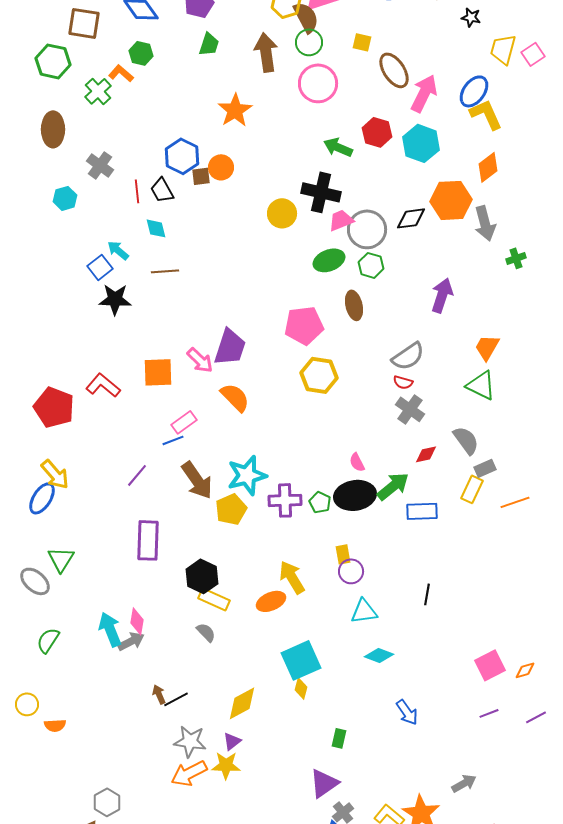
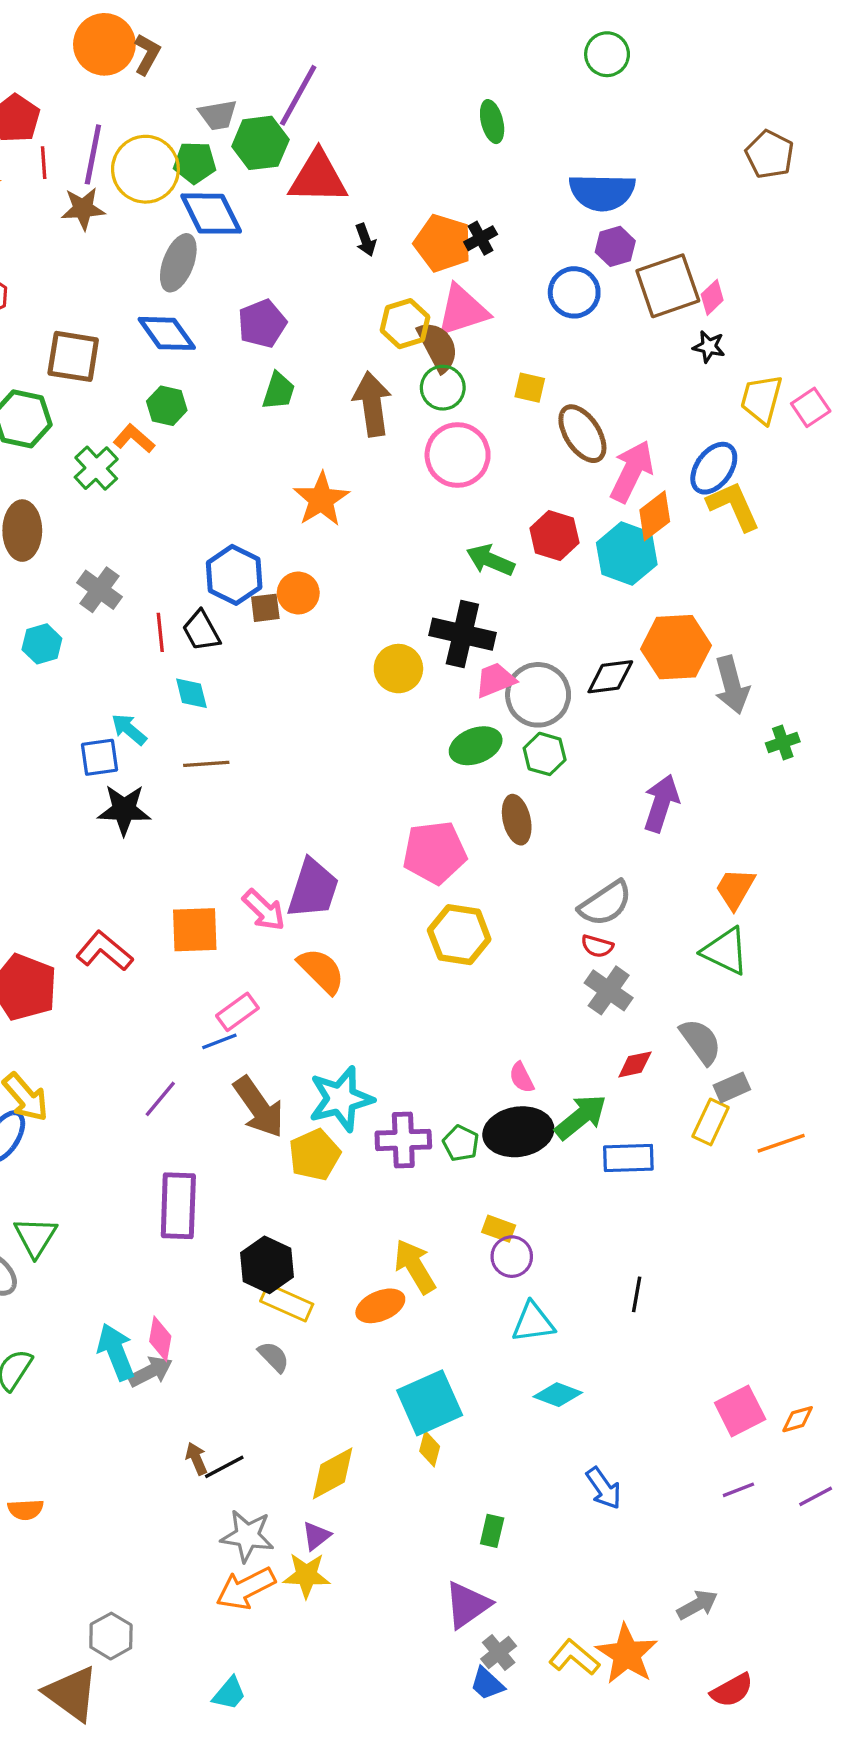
orange diamond: (488, 167) -> (655, 516), moved
blue square: (100, 267) -> (99, 757), turned 30
yellow rectangle: (343, 554) -> (499, 1229), turned -60

